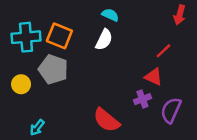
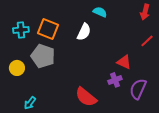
cyan semicircle: (110, 15) -> (100, 12), moved
cyan cross: (26, 37) -> (21, 30), size x0.7
red line: (163, 51) -> (147, 41), moved

